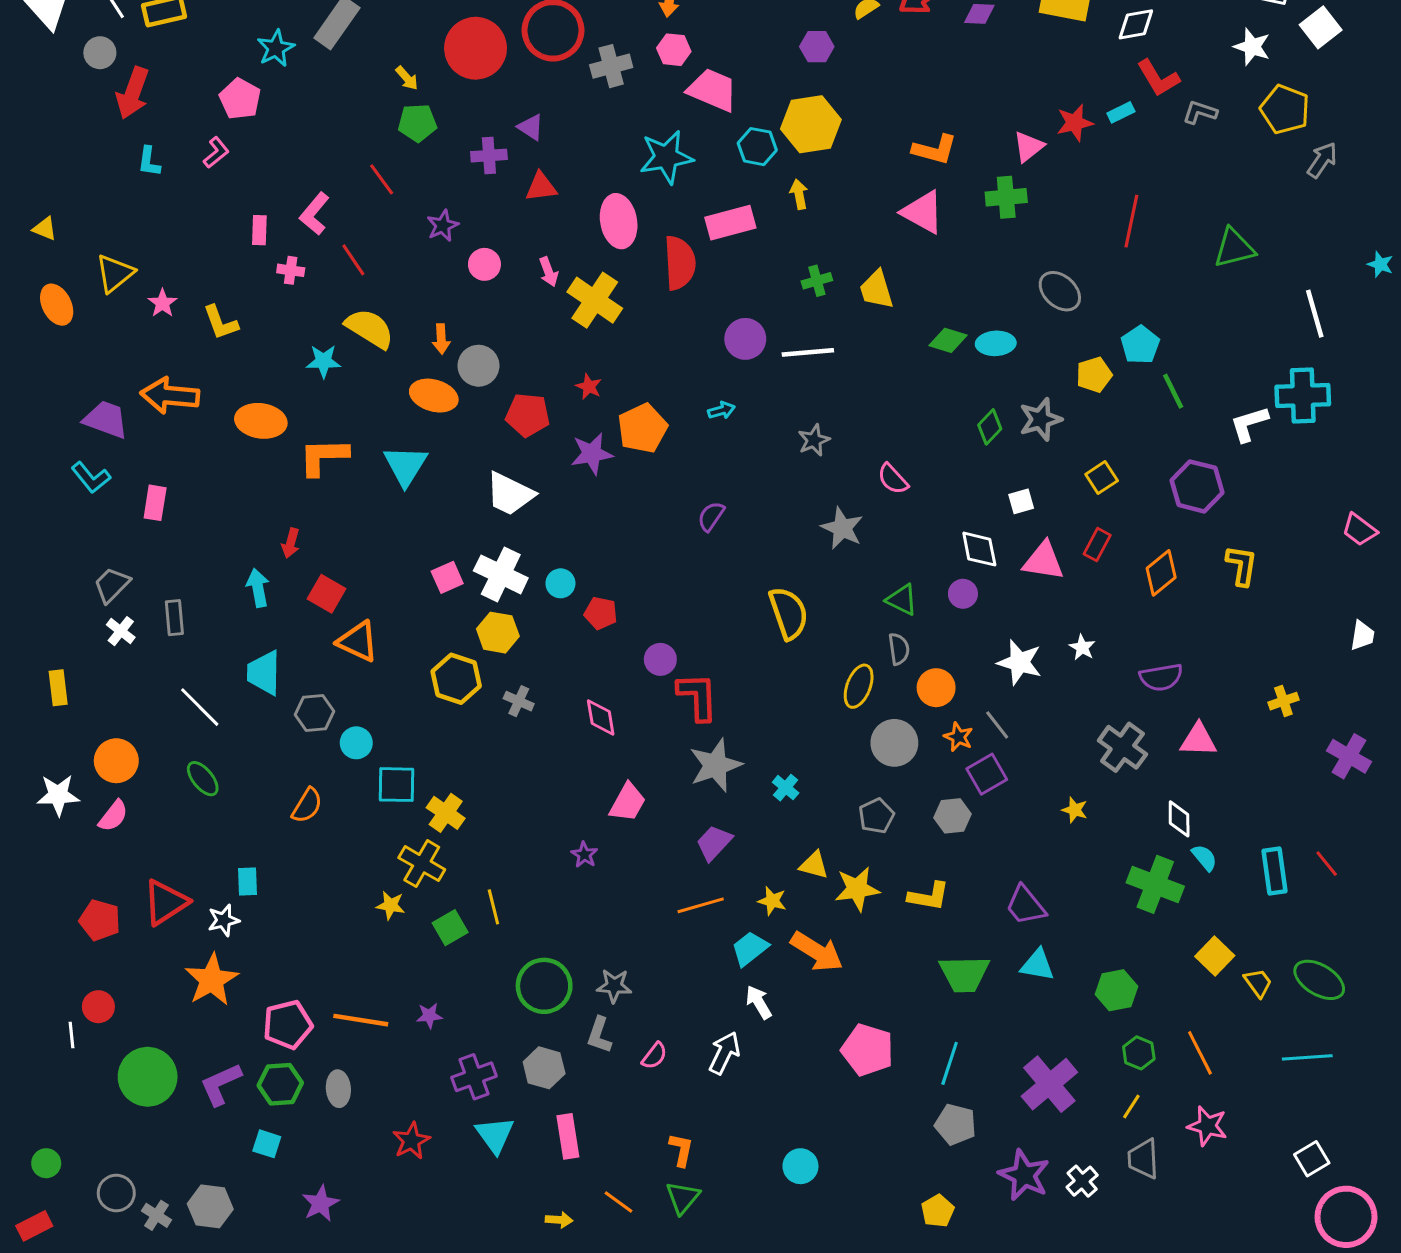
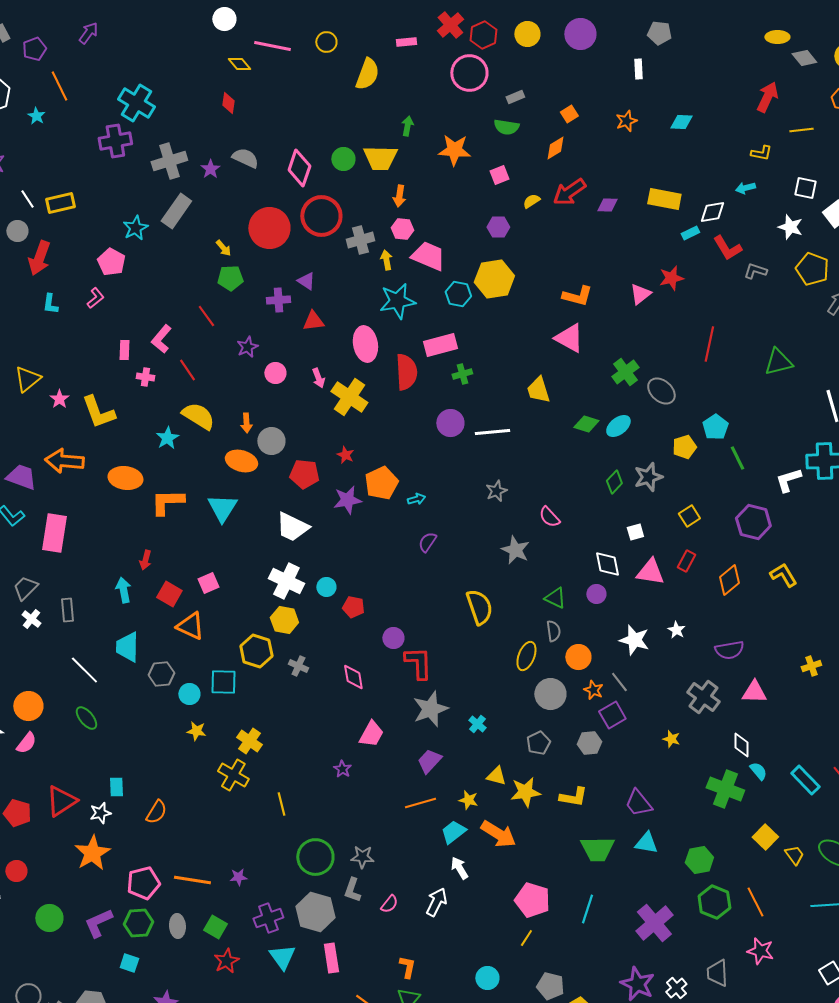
cyan rectangle: (1121, 112) -> (690, 233), moved
yellow arrow: (799, 194) -> (386, 260), moved
green cross: (1006, 197) -> (625, 372), moved, turned -32
green cross: (817, 281) -> (462, 374), moved
yellow L-shape: (221, 322) -> (98, 412), size x1.4
cyan ellipse: (996, 343) -> (618, 426), turned -35
cyan star: (323, 361) -> (167, 438), turned -30
cyan arrow: (721, 410) -> (416, 499), moved
pink rectangle: (155, 503) -> (54, 533), size x1.6
yellow L-shape: (1242, 565) -> (783, 575), turned -40
pink square: (447, 577) -> (208, 583), moved
cyan square: (397, 785) -> (223, 682), moved
orange semicircle: (307, 805) -> (156, 812), moved
cyan rectangle: (1274, 871) -> (805, 780), turned -36
yellow star: (391, 905) -> (196, 731), moved
green square: (450, 928) -> (215, 927), moved, turned -30
green hexagon: (1139, 1053) -> (714, 902), size x1.5
gray hexagon: (544, 1068) -> (315, 912), size x1.4
green circle: (148, 1077) -> (49, 918), size x0.7
yellow line: (1131, 1107) -> (526, 938), moved
gray pentagon: (955, 1124) -> (550, 986), moved

